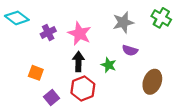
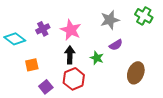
cyan diamond: (17, 18) -> (15, 39), moved
purple semicircle: (130, 50) -> (116, 45), turned -48
orange square: (36, 73) -> (32, 65), turned -32

